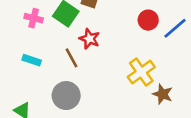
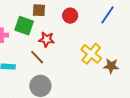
red circle: (148, 20) -> (70, 16), moved

